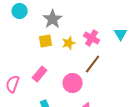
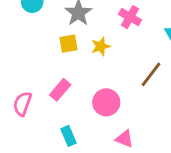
pink cross: (92, 38) -> (130, 17), moved
brown line: (93, 64) -> (151, 74), moved

